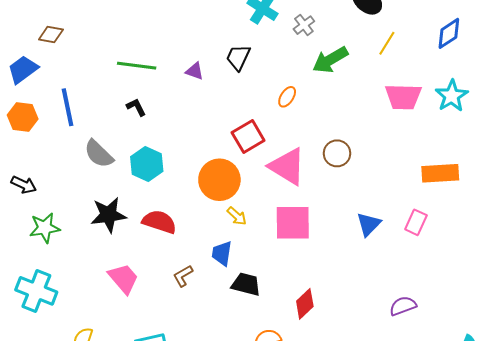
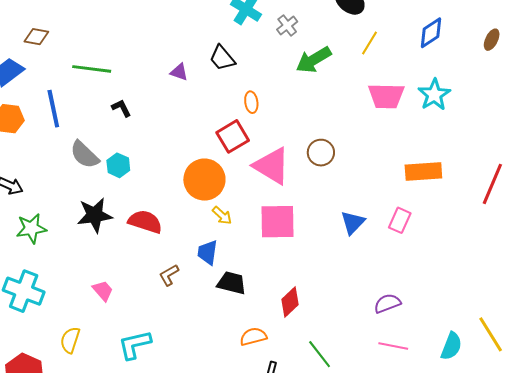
black trapezoid: (238, 57) -> (222, 58), turned -64
green line: (137, 66) -> (92, 69), moved
orange ellipse: (287, 97) -> (251, 102), moved, turned -40
cyan hexagon: (147, 164) -> (118, 165), moved, size x0.7
pink trapezoid: (123, 279) -> (103, 291), moved, size x0.7

